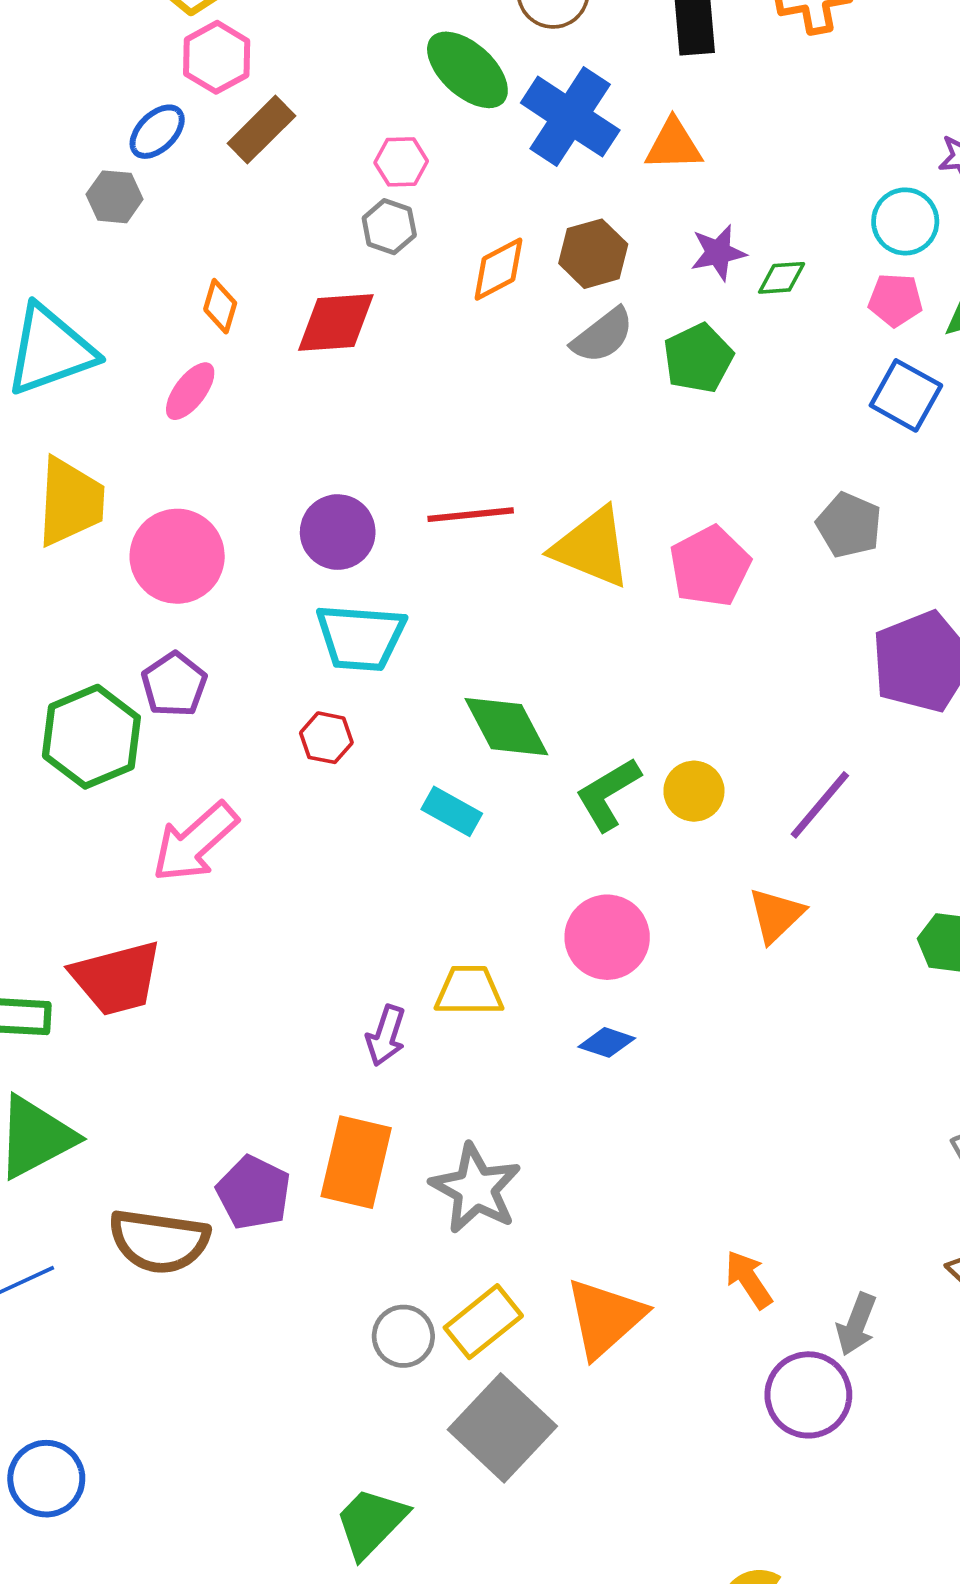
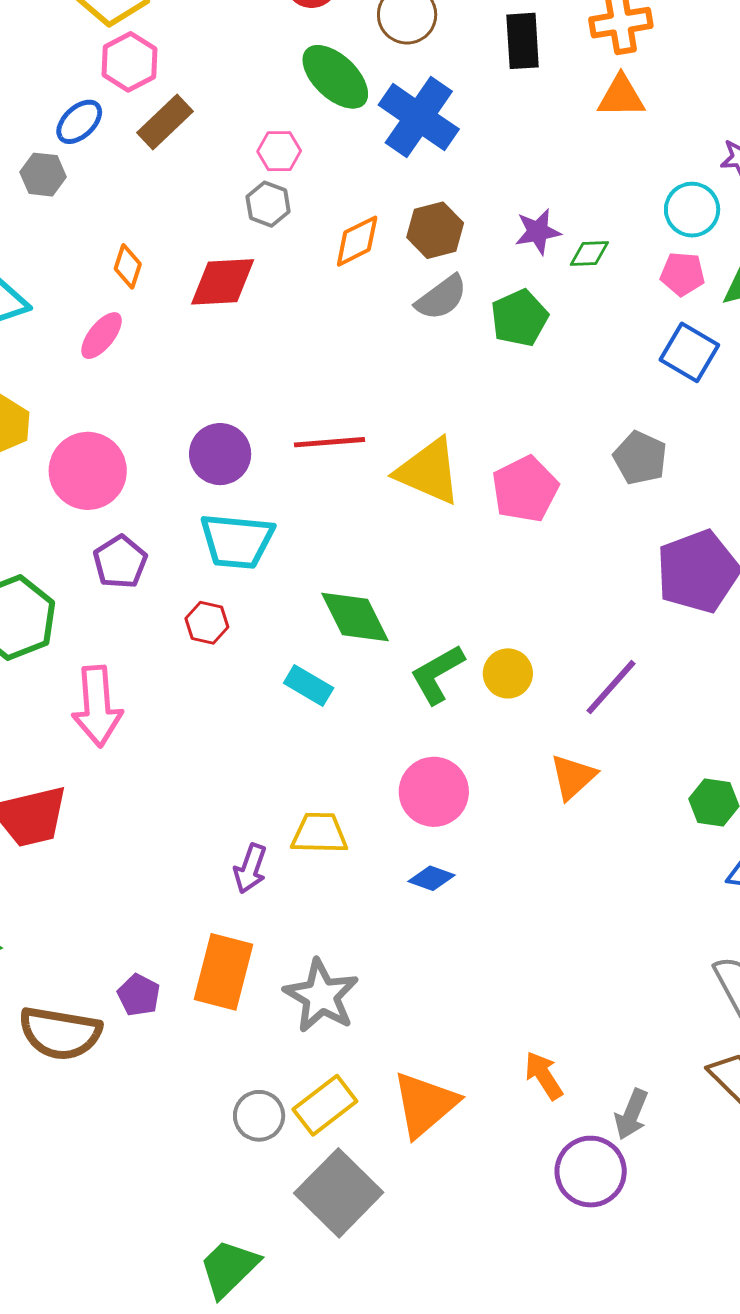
orange triangle: (674, 145) -> (621, 96), moved
purple pentagon: (174, 684) -> (120, 562), moved
pink arrow: (195, 842) -> (97, 706), turned -54
purple pentagon: (254, 1193) -> (139, 995), size x0.7

